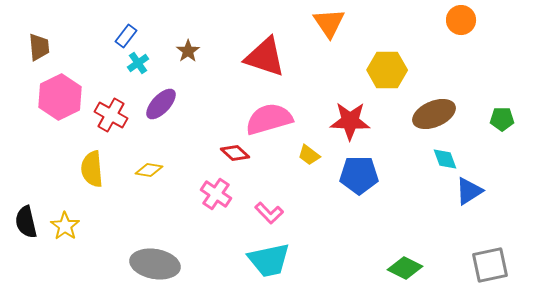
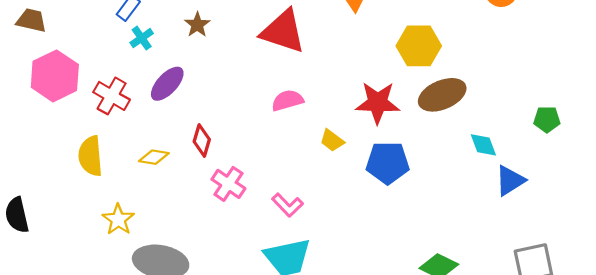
brown trapezoid: (39, 47) -> (31, 20), turned -72
brown ellipse: (434, 114) -> (442, 95), moved
pink semicircle: (269, 119) -> (287, 100), size x0.6
green pentagon: (502, 119) -> (547, 119), moved
red diamond: (235, 153) -> (202, 140), moved, turned 64
yellow star: (65, 226) -> (118, 220), moved

